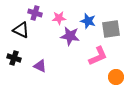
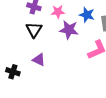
black triangle: (21, 30) -> (34, 30), moved, turned 36
black cross: (14, 58) -> (13, 72), moved

